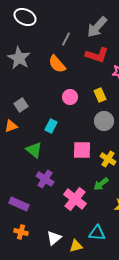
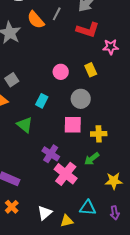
orange semicircle: (57, 64) -> (36, 20), moved
gray circle: (104, 121) -> (81, 99), moved
yellow cross: (108, 159) -> (99, 134), turned -35
purple cross: (45, 179) -> (51, 154), moved
orange cross: (21, 232) -> (12, 207), turned 32

